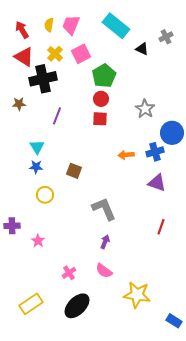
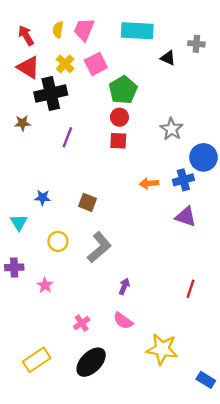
cyan rectangle: (116, 26) -> (137, 31), turned -36
gray cross: (166, 37) -> (196, 44), turned 32
cyan triangle: (37, 147) -> (19, 222), moved
yellow circle: (45, 195) -> (58, 241), moved
gray L-shape: (104, 209) -> (99, 247), moved, turned 72
red line: (161, 227) -> (190, 289), moved

